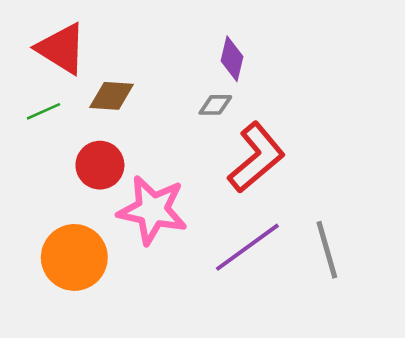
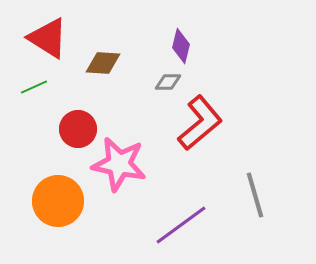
brown diamond: (111, 96) -> (103, 63), moved
purple line: (247, 247) -> (181, 225), moved

